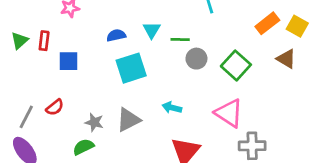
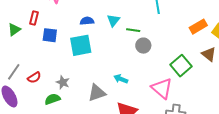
green triangle: (20, 41) -> (14, 30), moved
green square: (236, 65) -> (181, 66), moved
cyan square: (131, 68) -> (81, 45), moved
red semicircle: (55, 107) -> (34, 78), moved
gray triangle: (128, 120) -> (97, 93), moved

